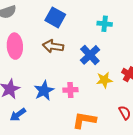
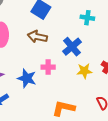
pink cross: (70, 90) -> (48, 67), moved
blue star: (44, 91) -> (27, 78), turned -30

